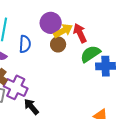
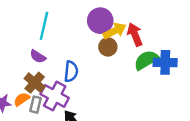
blue semicircle: (25, 44) -> (71, 71), moved
blue cross: (106, 66) -> (165, 62), moved

